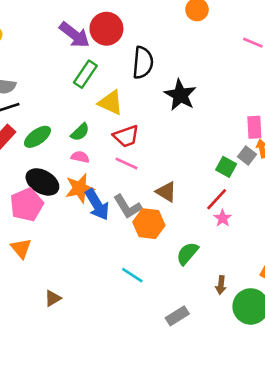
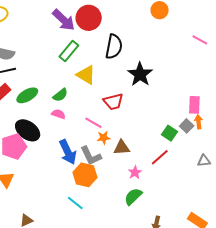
red trapezoid: (126, 136) -> (113, 102), moved
orange star: (80, 188) -> (104, 138), moved, size x0.6
brown triangle: (166, 192) -> (122, 148), turned -42
pink star: (223, 218) -> (135, 172), moved
orange hexagon: (149, 224) -> (85, 175), moved
cyan line: (132, 275) -> (75, 203), moved

